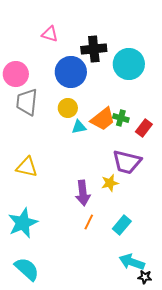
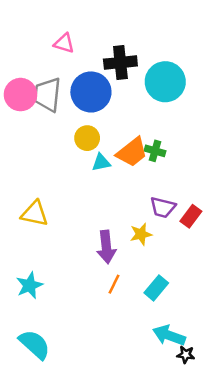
gray trapezoid: (27, 102) -> (47, 95), moved
red rectangle: (144, 128) -> (191, 216), moved
purple trapezoid: (127, 162) -> (163, 207), size x0.7
cyan star: (23, 223) -> (29, 285), size x0.7

